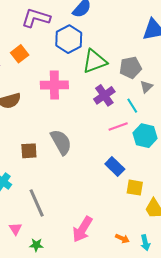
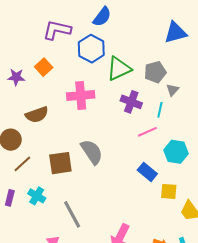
purple cross: (104, 95) -> (131, 102), turned -30
cyan line: (132, 106) -> (160, 110), turned 49
cyan hexagon: (145, 136) -> (176, 152), moved
brown square: (29, 151) -> (60, 163), size x1.4

